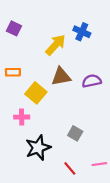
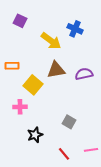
purple square: (14, 28) -> (20, 21), moved
yellow arrow: (56, 45) -> (51, 41), turned 85
black star: (38, 148) -> (35, 135), size x0.7

